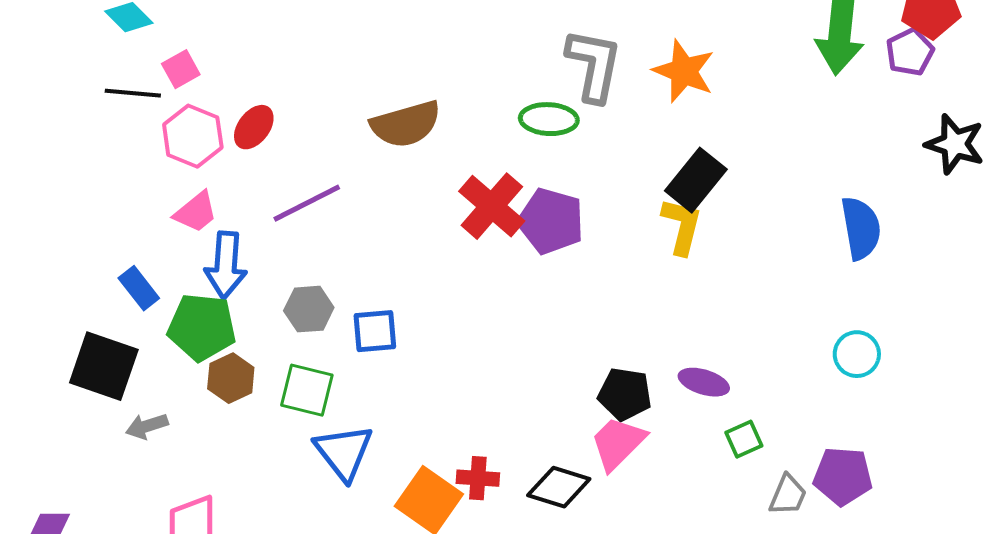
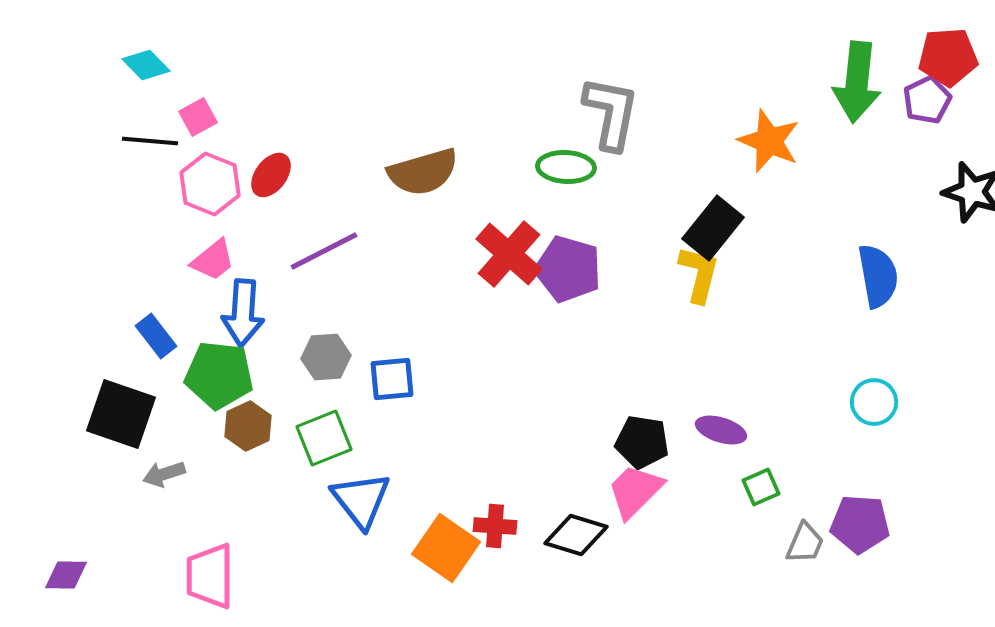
orange star: (684, 71) -> (769, 141), moved
green square: (307, 390) -> (324, 438), turned -36

